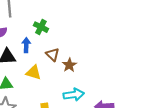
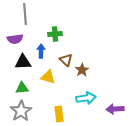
green cross: (41, 27) -> (55, 34), turned -32

